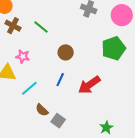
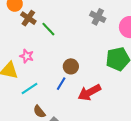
brown cross: (13, 26) -> (28, 18), moved
brown circle: (66, 52) -> (71, 66), moved

